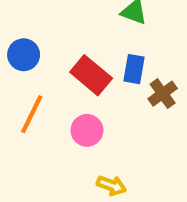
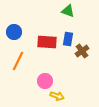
red rectangle: (91, 75) -> (47, 42), turned -36
pink circle: (87, 130) -> (45, 81), moved

